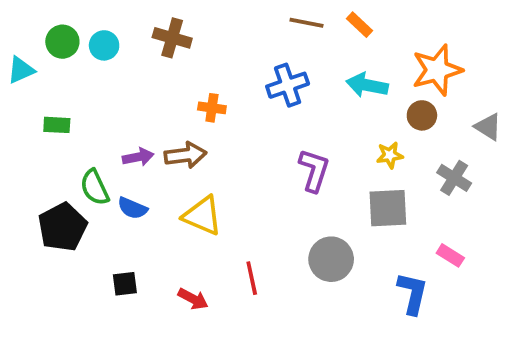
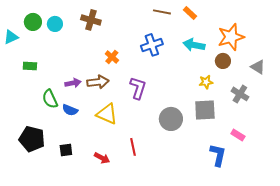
orange cross: (212, 108) -> (112, 57), turned 32
purple L-shape: (314, 170) -> (138, 88), moved
black pentagon: (62, 227) -> (32, 139), moved, turned -30
gray circle: (331, 259) -> (171, 119), moved

